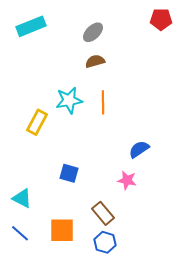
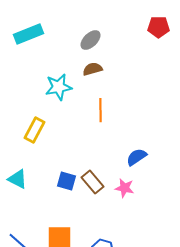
cyan star: (69, 100) -> (58, 87), moved
cyan triangle: (22, 198) -> (18, 179), moved
brown rectangle: (103, 213) -> (92, 182), moved

